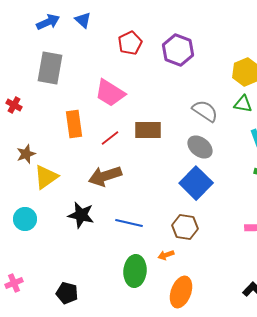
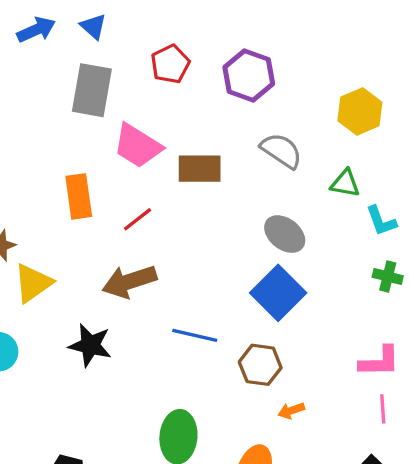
gray rectangle: (50, 68) -> (92, 90), moved
green triangle: (243, 104) -> (345, 183), moved
gray semicircle: (205, 111) -> (281, 151), moved
brown rectangle: (148, 130) -> (200, 169), moved
blue line: (129, 223) -> (195, 335), moved
orange arrow: (166, 255) -> (291, 411), moved

